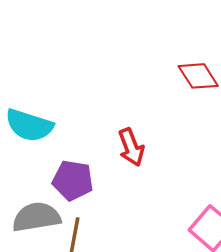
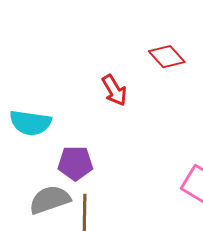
red arrow: (131, 147) -> (114, 90), moved

